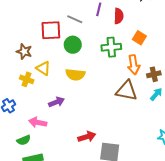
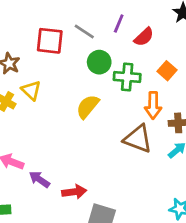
red semicircle: (119, 16) -> (144, 37), turned 35
green circle: (73, 45) -> (99, 62), moved
yellow semicircle: (75, 75) -> (88, 107), moved, turned 114
purple arrow: (56, 102) -> (39, 179), moved, turned -133

